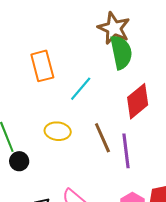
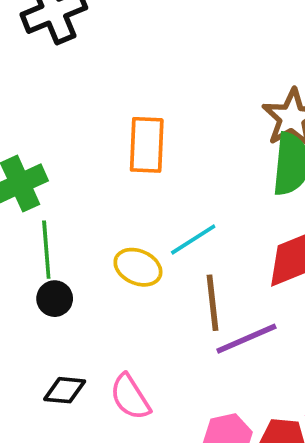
cyan line: (81, 89) -> (193, 239), moved
purple line: (126, 151) -> (246, 339), turned 56

